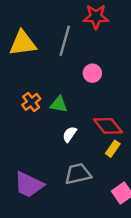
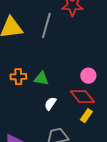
pink circle: (92, 73) -> (88, 76), moved
orange cross: (31, 102) -> (18, 77), turned 35

